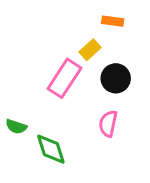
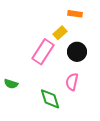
green diamond: (51, 149) -> (50, 99), moved

